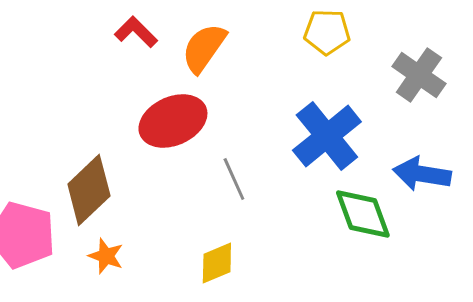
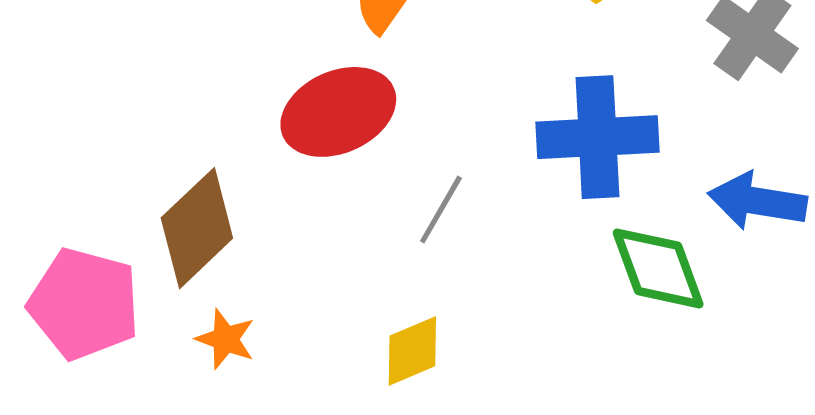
blue cross: (327, 136) -> (598, 137), turned 36
gray line: (234, 179) -> (441, 210), turned 54

